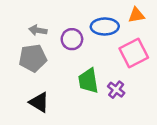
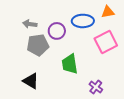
gray pentagon: (33, 58) -> (38, 45), moved
purple cross: (116, 90) -> (96, 87), moved

